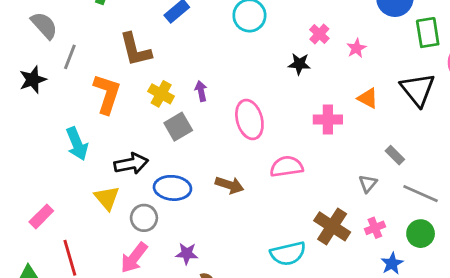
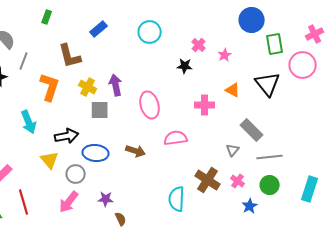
purple arrow: (201, 91) -> (116, 85), size x1.5
gray square: (178, 127) -> (100, 110), turned 30
gray rectangle: (395, 155) -> (252, 130), size x1.6
gray line: (421, 194) -> (270, 157), turned -30
pink cross: (375, 228) -> (238, 181), turned -32
cyan semicircle: (288, 254) -> (177, 199), turned 105

